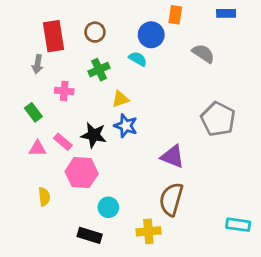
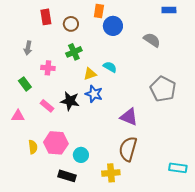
orange rectangle: (175, 15) -> (99, 11), moved
red rectangle: (54, 36) -> (46, 17), moved, size x0.7
cyan semicircle: (138, 59) -> (110, 67), moved
pink triangle: (37, 148) -> (18, 116), moved
pink hexagon: (82, 173) -> (56, 143), moved

